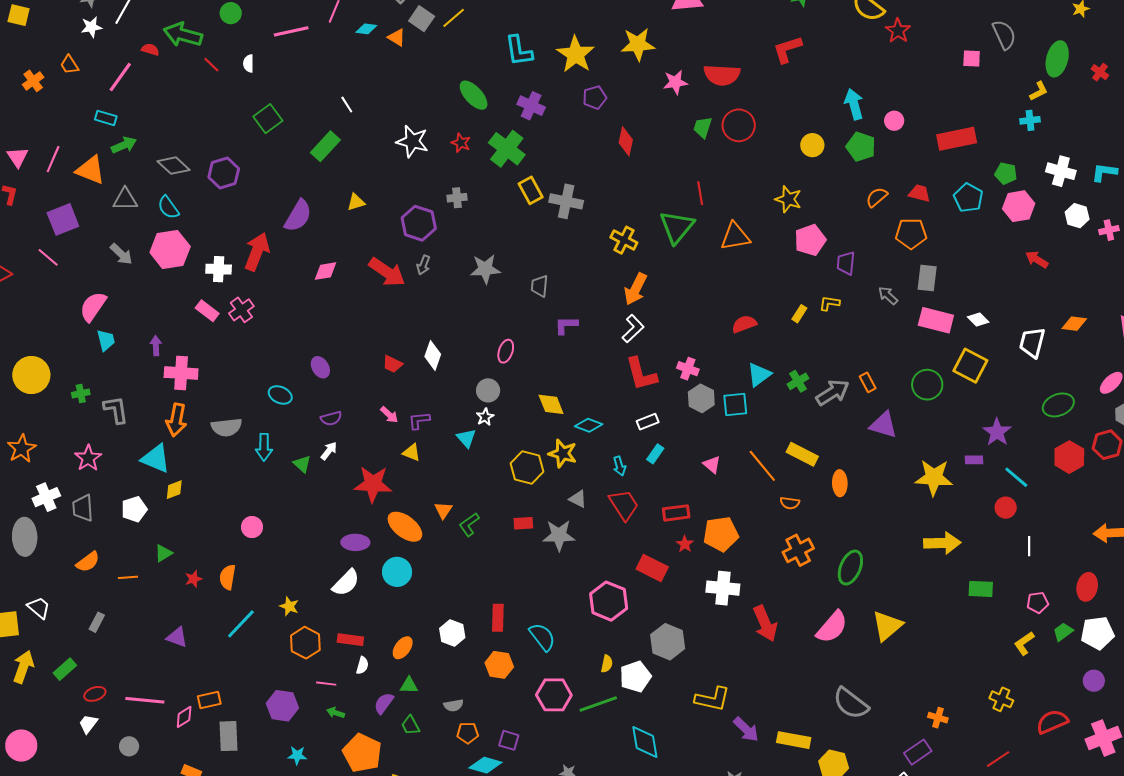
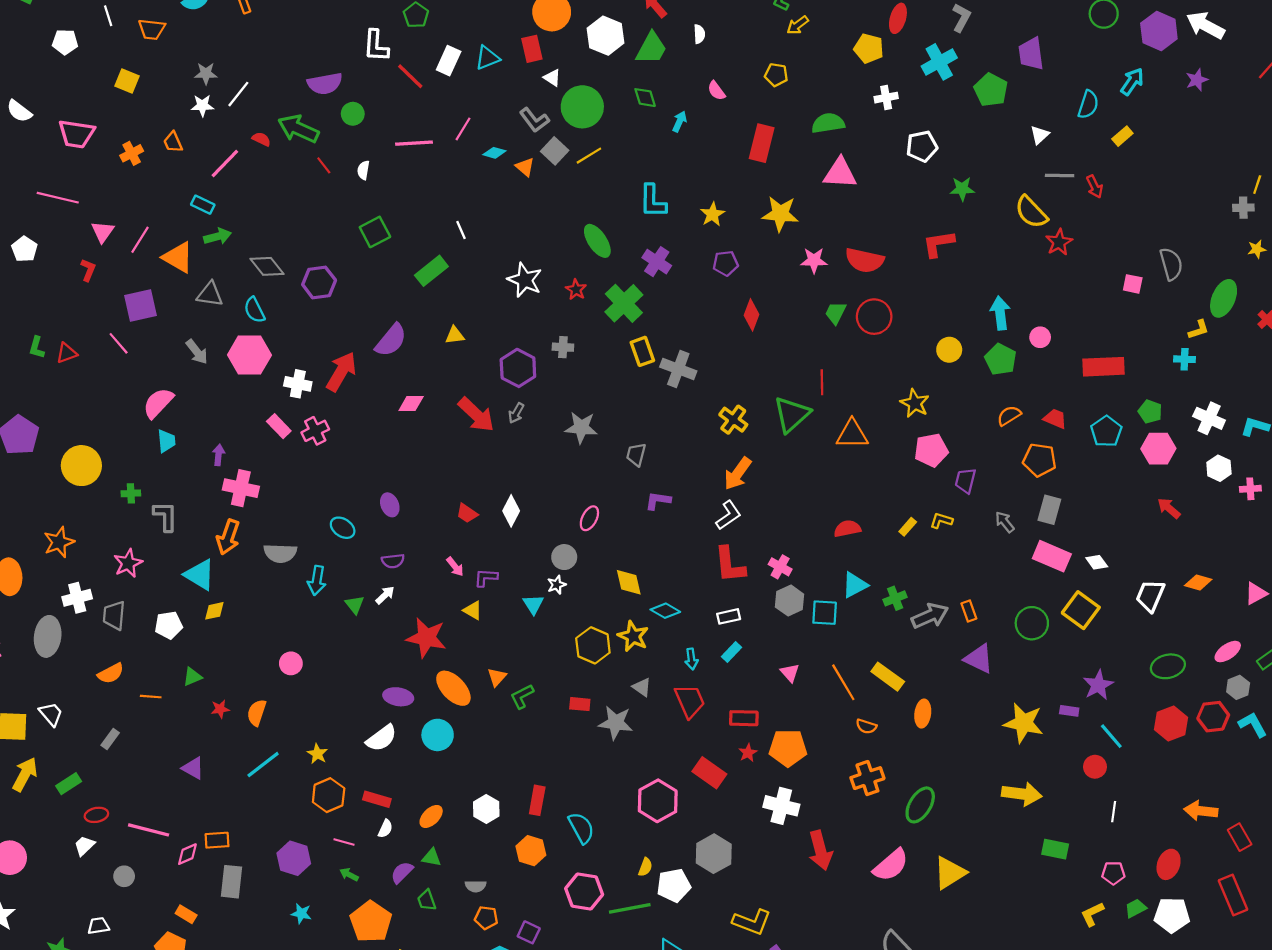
yellow star: (576, 54) -> (712, 214), size x0.6

